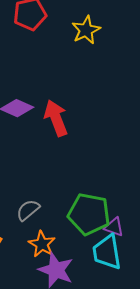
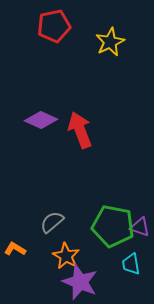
purple triangle: (114, 227) -> (140, 227), moved
cyan trapezoid: (107, 252) -> (131, 264), size x0.6

